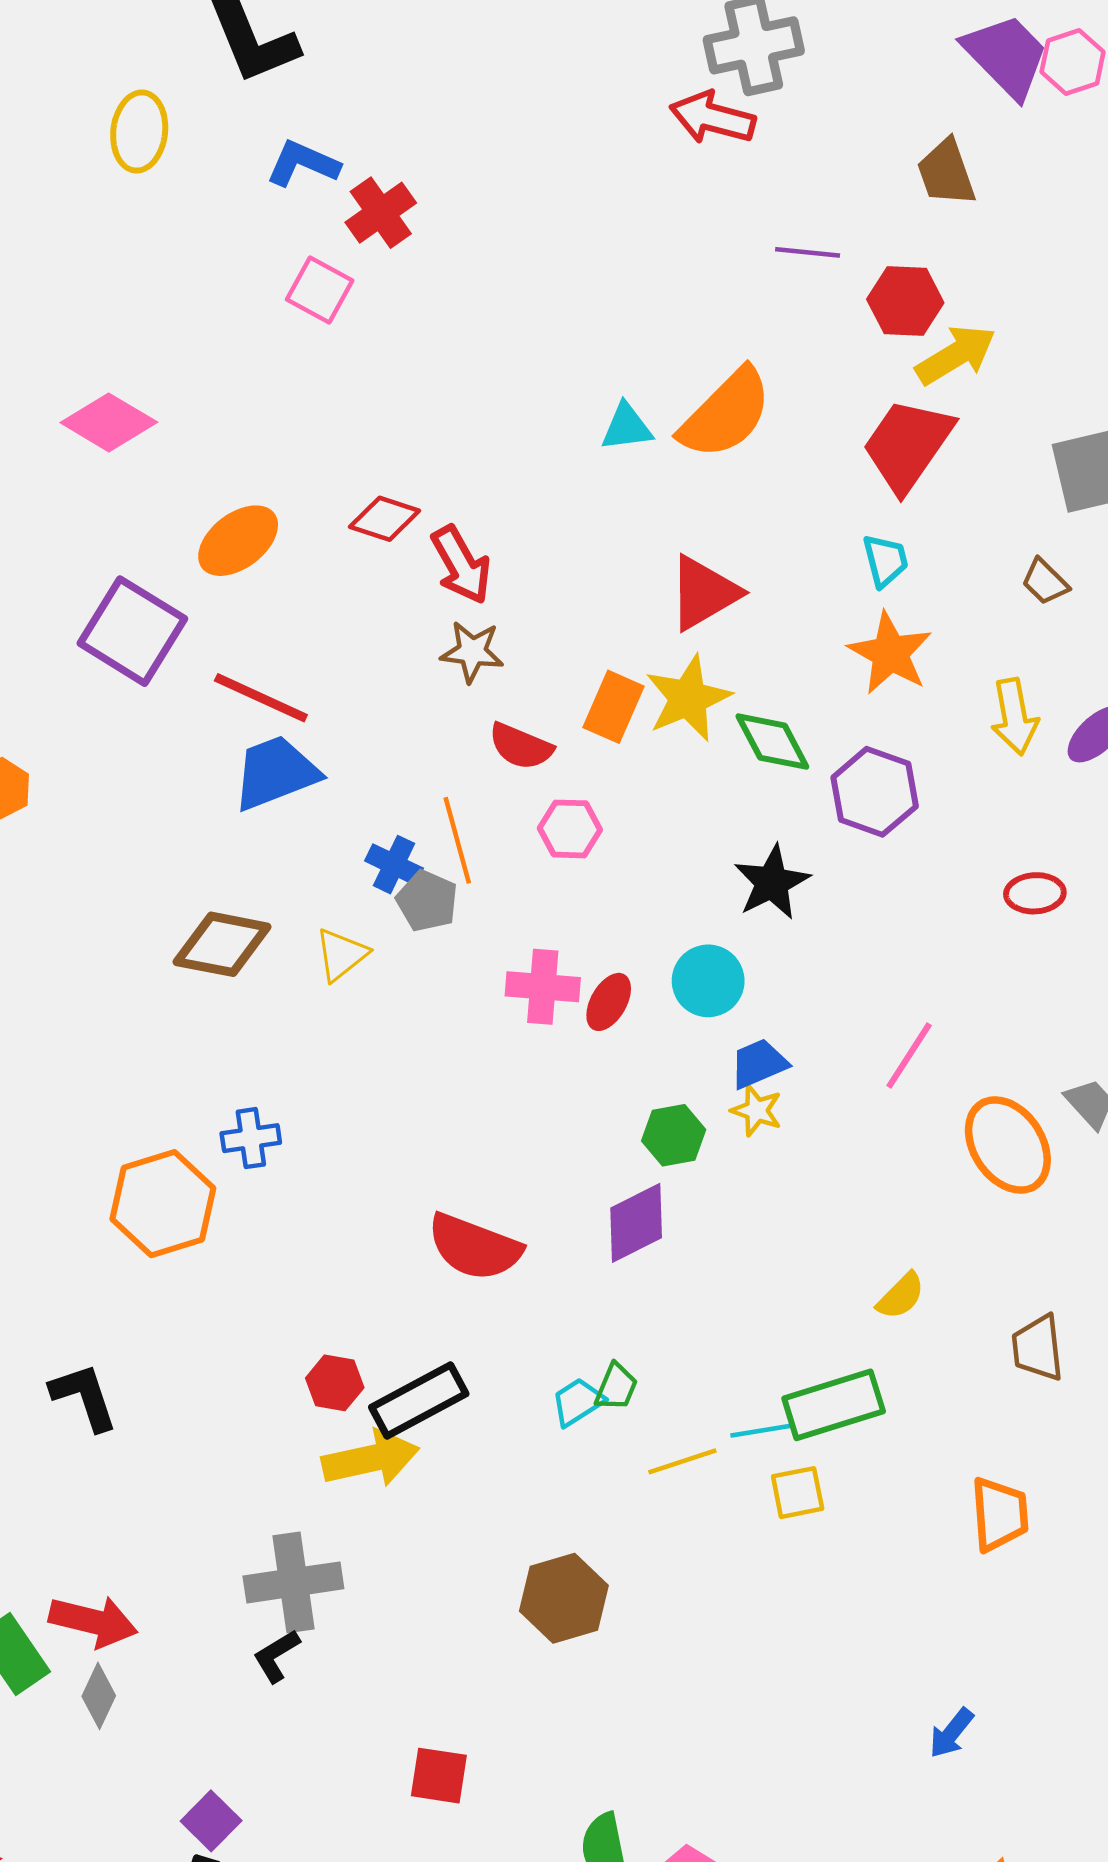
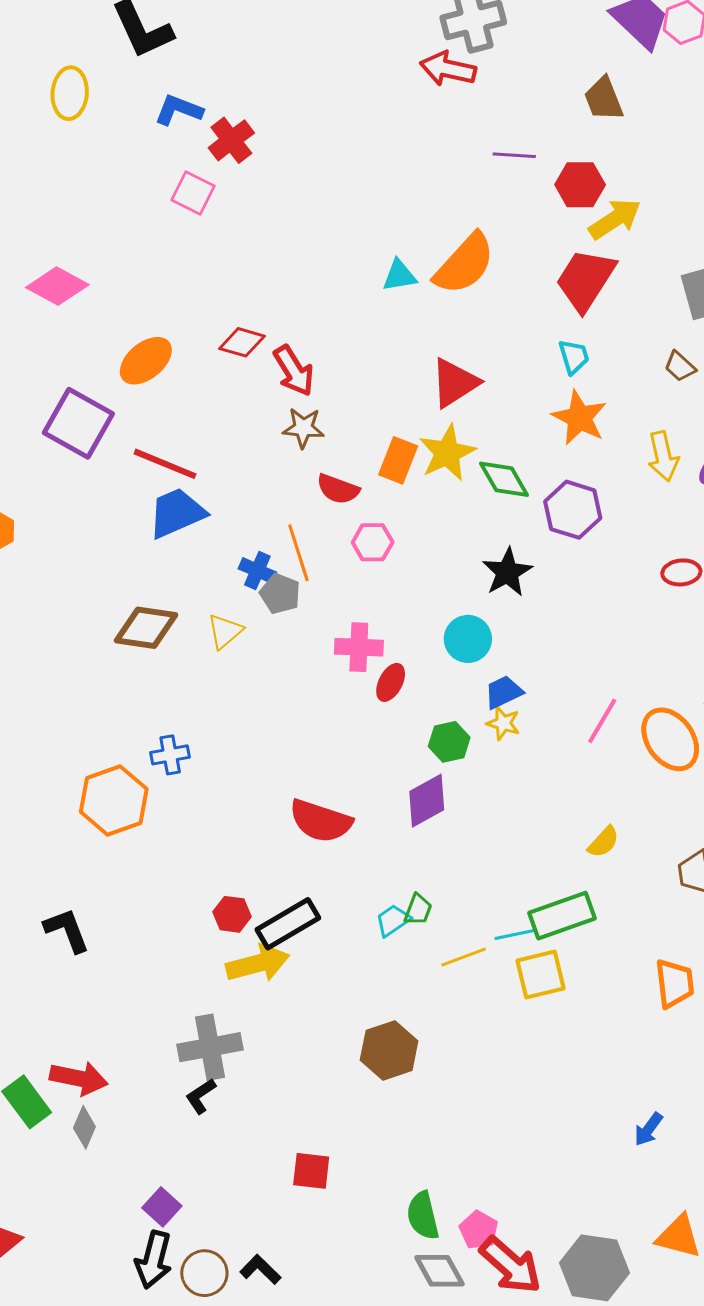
red ellipse: (609, 1002) -> (391, 682), moved
pink line: (909, 1056) -> (602, 721), moved
yellow square: (798, 1493) -> (541, 974), size x1.4

